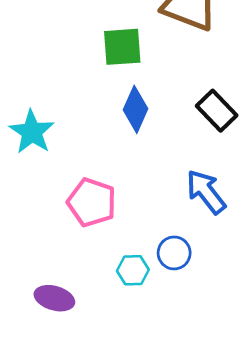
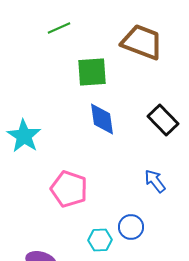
blue diamond: (136, 109) -> (102, 119), turned -32
blue arrow: (206, 192) -> (155, 181), size x0.7

